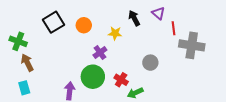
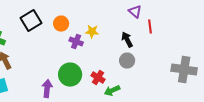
black arrow: (134, 18) -> (127, 40), moved
gray cross: (192, 45) -> (184, 70), moved
purple cross: (100, 52) -> (76, 42), moved, turned -32

